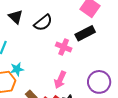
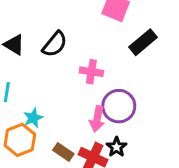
black rectangle: (85, 33) -> (143, 42), moved
purple circle: (99, 82) -> (119, 106), moved

